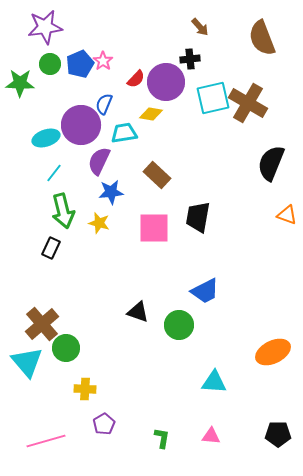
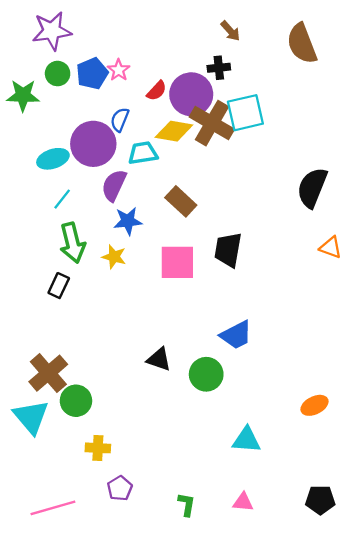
brown cross: (248, 103) -> (212, 123), moved
yellow diamond: (151, 114) -> (174, 131), size x1.4
orange ellipse: (273, 352) -> (314, 405), size x0.7

